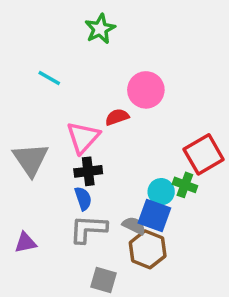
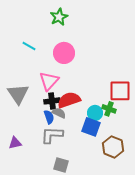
pink circle: (146, 90) -> (64, 53), moved
red semicircle: (117, 117) -> (69, 100), moved, size x1.6
red square: (204, 154) -> (120, 91), turned 30
gray semicircle: (134, 226) -> (59, 113), moved
brown hexagon: (148, 249) -> (113, 147), moved

